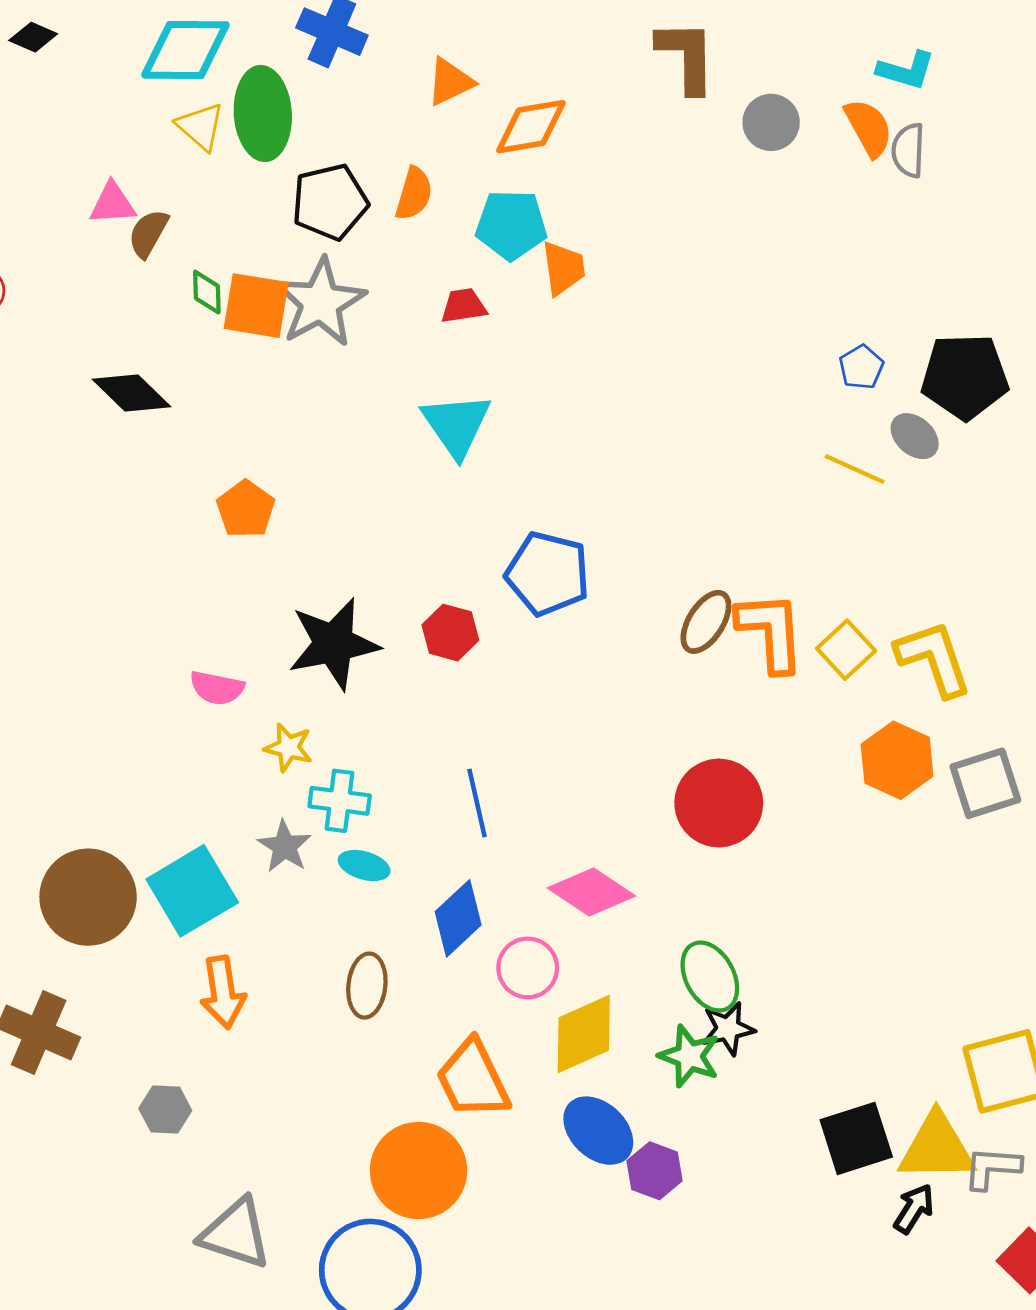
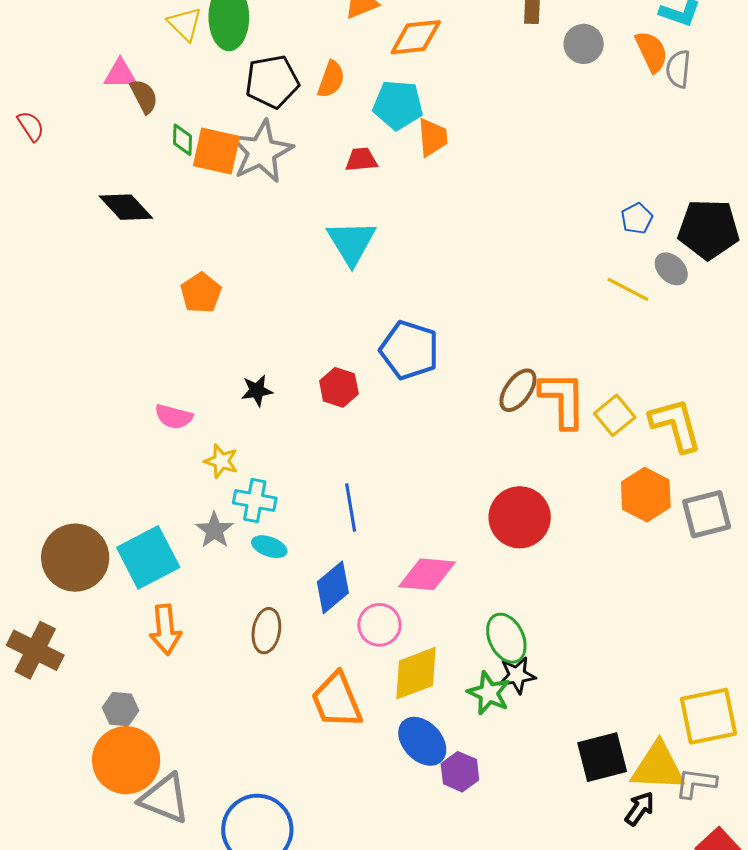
brown semicircle: (148, 233) -> (144, 96), turned 120
black star: (334, 644) -> (257, 391), size x0.5
pink diamond: (591, 892) -> (427, 574), turned -32
orange circle: (419, 1171) -> (126, 760), moved

